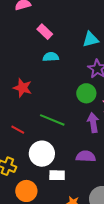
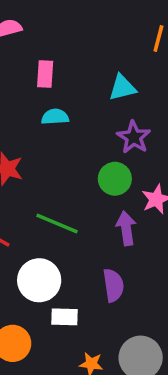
pink rectangle: (45, 32) -> (45, 74), turned 49
purple semicircle: (86, 156) -> (113, 285), turned 78

